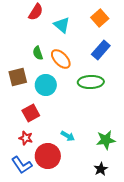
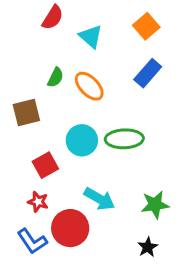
green semicircle: (38, 53) -> (56, 77), turned -136
green ellipse: (91, 82) -> (124, 139), moved
cyan circle: (46, 85) -> (82, 140), moved
cyan arrow: (68, 136) -> (99, 199), size x1.5

